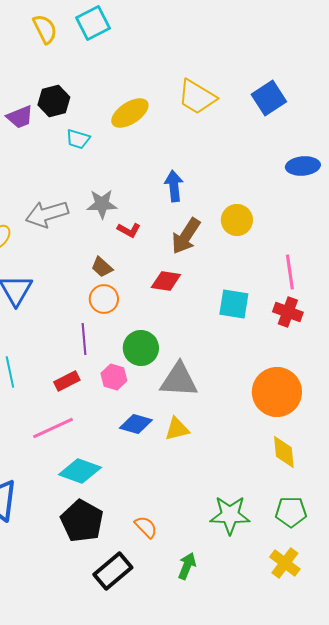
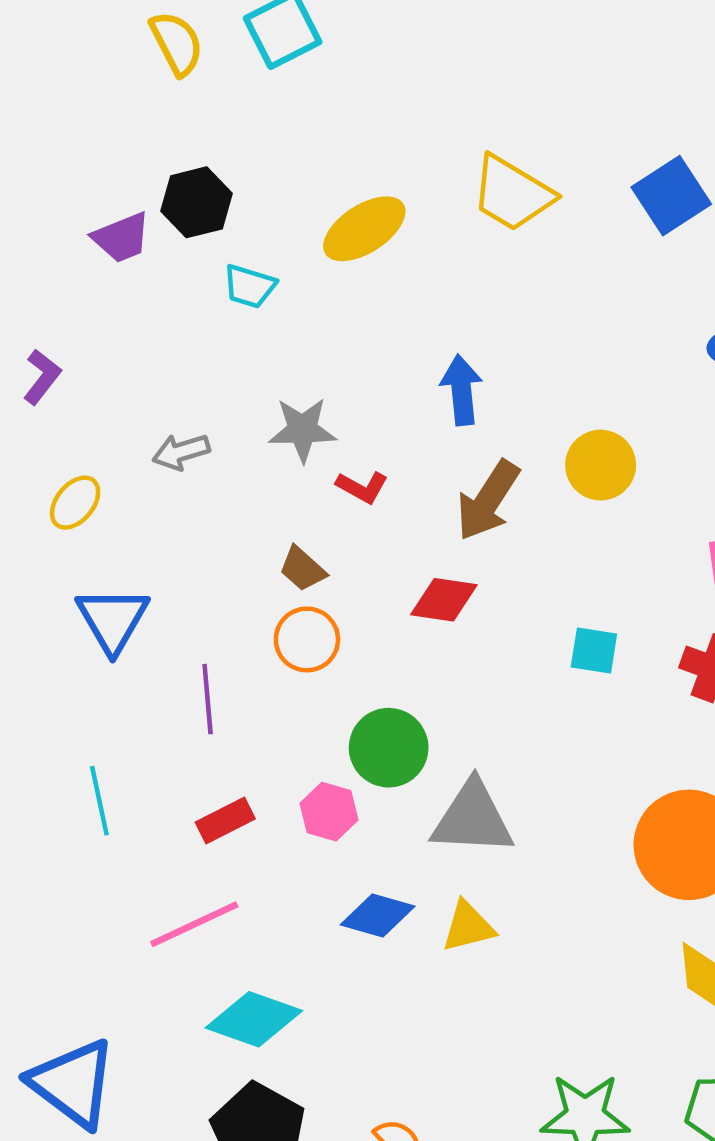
gray arrow: (47, 214) -> (181, 452), size x0.6
cyan square: (234, 304) -> (594, 651), size x0.7
purple line: (84, 339) -> (208, 699), moved

